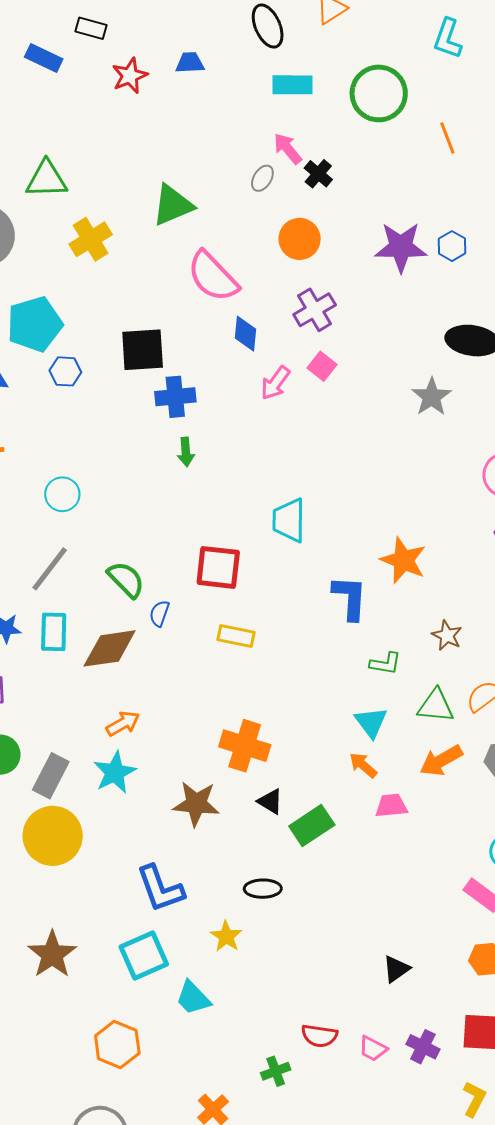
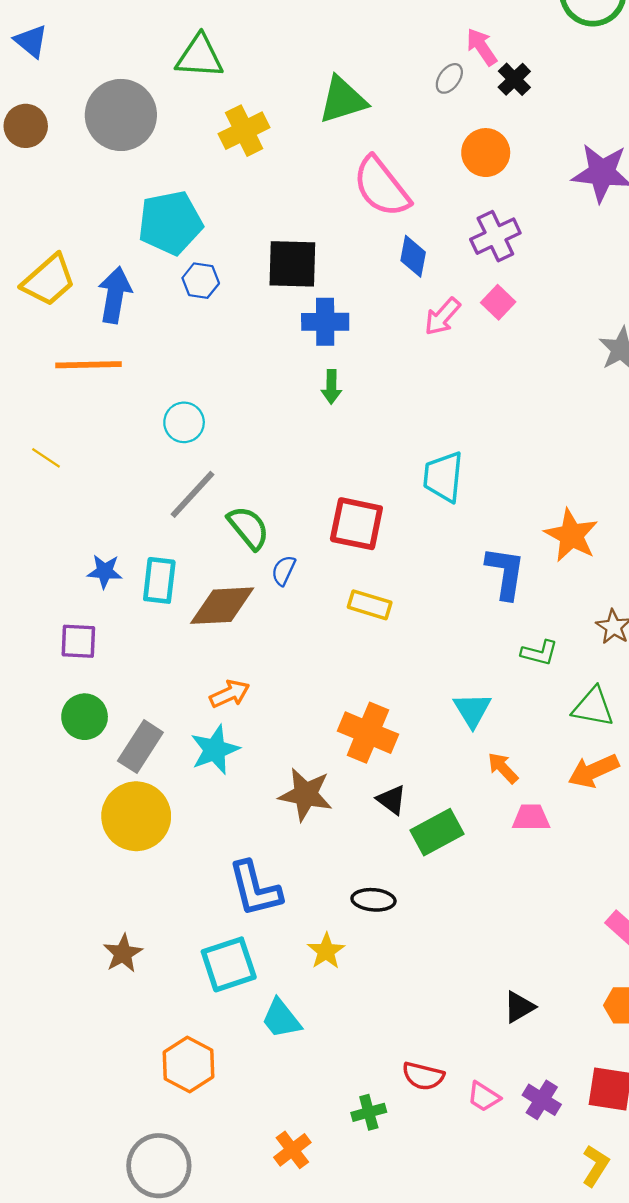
gray line: (50, 569) -> (193, 494), moved
cyan triangle: (371, 722) -> (472, 710), moved
brown star: (52, 954) -> (123, 953), size x0.7

